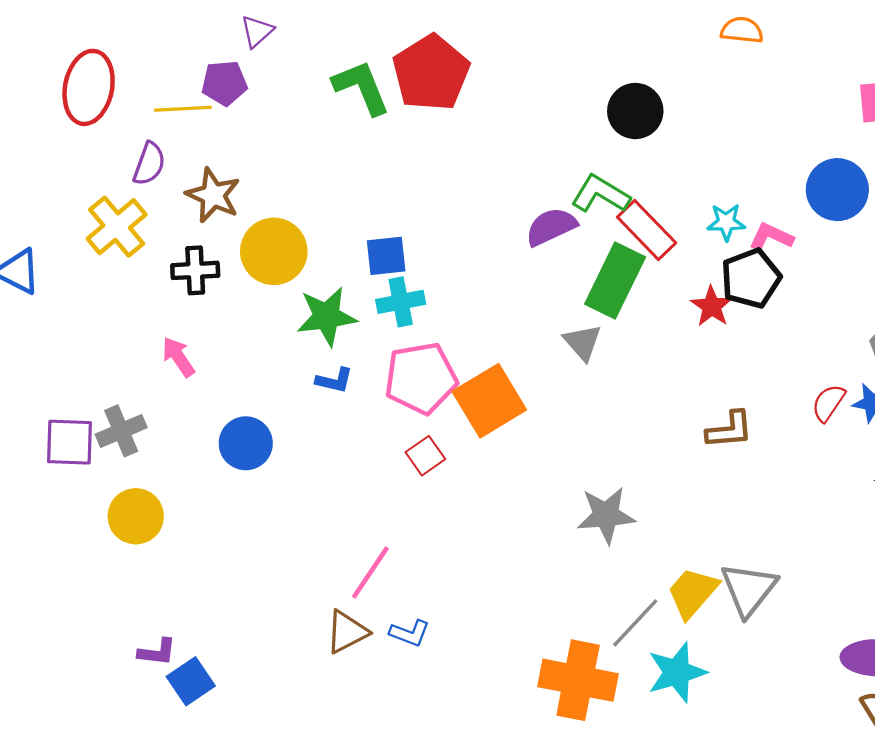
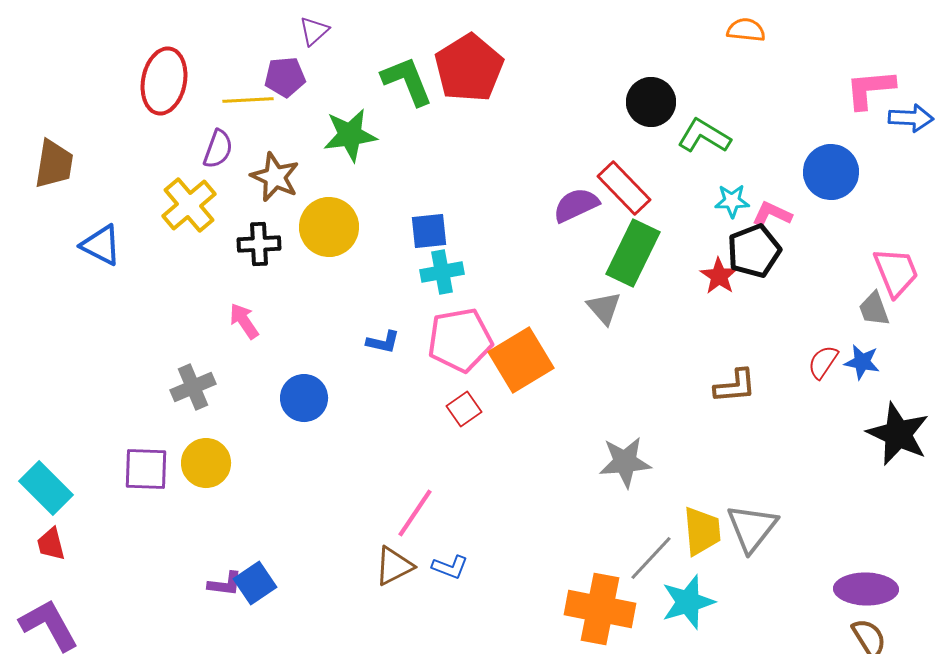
green L-shape: (600, 194) -> (704, 136), moved
red rectangle: (647, 230) -> (624, 188), moved
green star: (327, 316) -> (350, 135), moved
purple square: (69, 442) -> (146, 469), moved
yellow trapezoid: (693, 593) -> (702, 531), turned 134
blue square: (191, 681) -> (255, 583), moved

